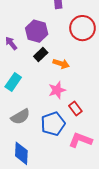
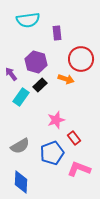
orange arrow: (61, 64) -> (66, 79), moved
cyan rectangle: (13, 82) -> (21, 97), moved

